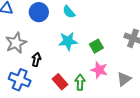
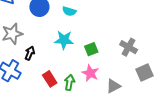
cyan semicircle: (69, 12) -> (69, 11), turned -40

